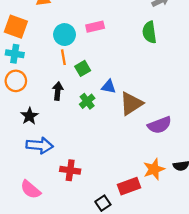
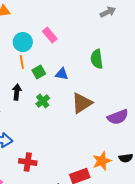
pink rectangle: (95, 27) -> (50, 35), turned 63
green semicircle: (149, 32) -> (97, 59), moved
blue triangle: (109, 87) -> (62, 74), moved
purple semicircle: (160, 125) -> (118, 117), moved

